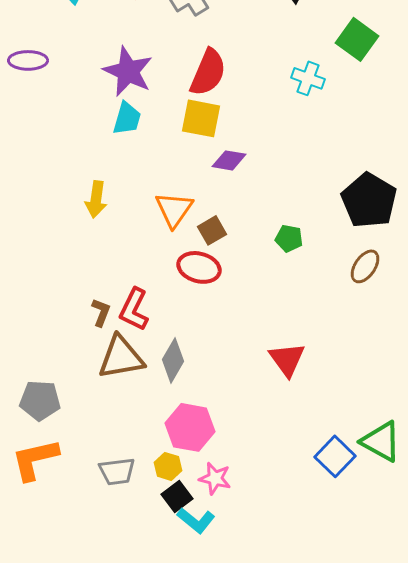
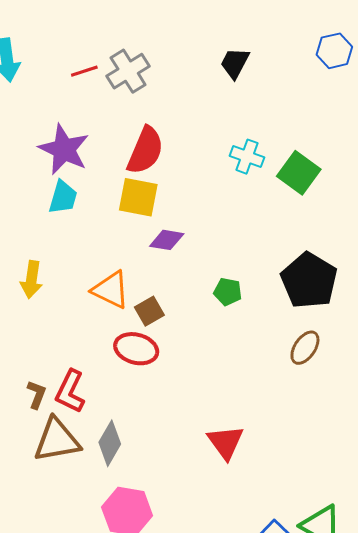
green square: (357, 39) -> (299, 173), moved
orange triangle: (174, 209) -> (111, 290), turned -39
green pentagon: (289, 238) -> (228, 292), moved

